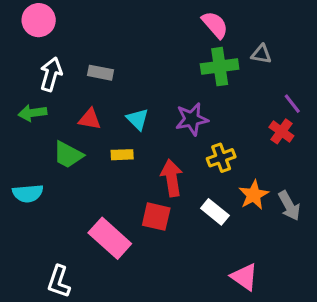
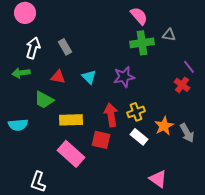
gray rectangle: (100, 73) -> (65, 47), turned 49
yellow rectangle: (122, 155) -> (71, 120), moved, size x1.6
yellow cross: (221, 158) -> (136, 112), moved

